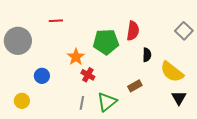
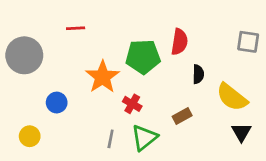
gray square: (184, 31) -> (248, 42), turned -36
orange star: (76, 57) -> (103, 77), size x1.4
red cross: (88, 75) -> (132, 104), moved

